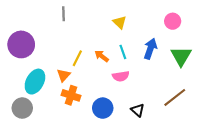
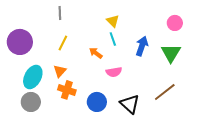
pink circle: (173, 21) -> (175, 23), moved
cyan line: (123, 52) -> (113, 39), moved
yellow line: (77, 58) -> (63, 43), moved
gray circle: (22, 108) -> (31, 102), moved
black triangle: (138, 110) -> (130, 104), size x1.5

